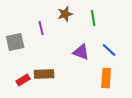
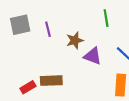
brown star: (65, 14) -> (75, 40), moved
gray square: (15, 42) -> (20, 25), moved

